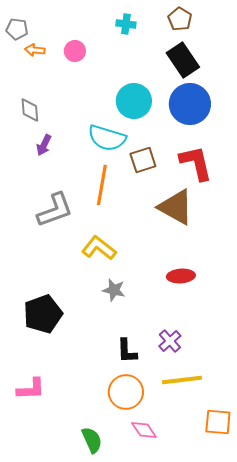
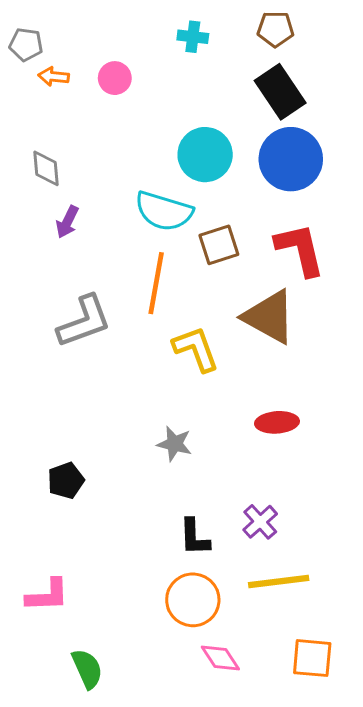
brown pentagon: (180, 19) -> (275, 29), turned -30
yellow L-shape: (99, 248) -> (196, 349), moved, turned 32
black pentagon: (43, 314) -> (66, 481), size x0.6
orange square: (218, 422) -> (312, 658), moved
green semicircle: (92, 440) -> (87, 669), moved

